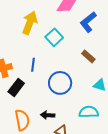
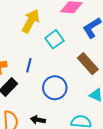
brown rectangle: (88, 56) -> (88, 64), size x1.5

